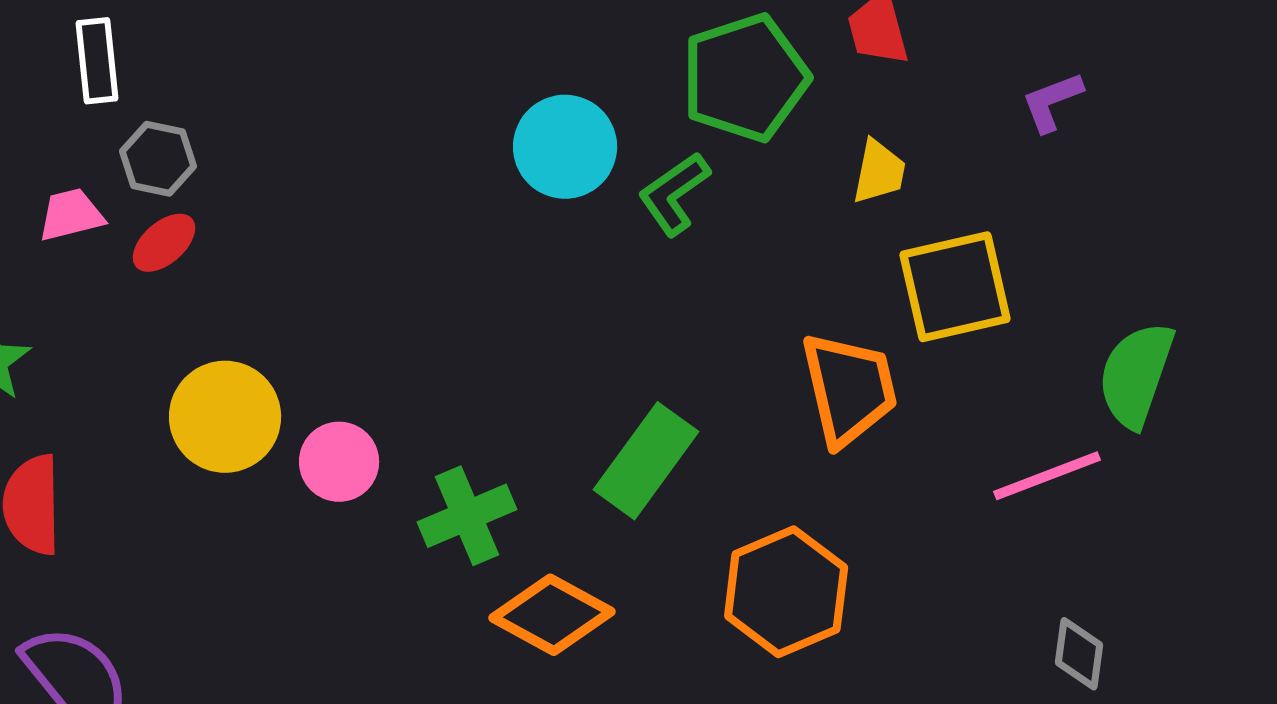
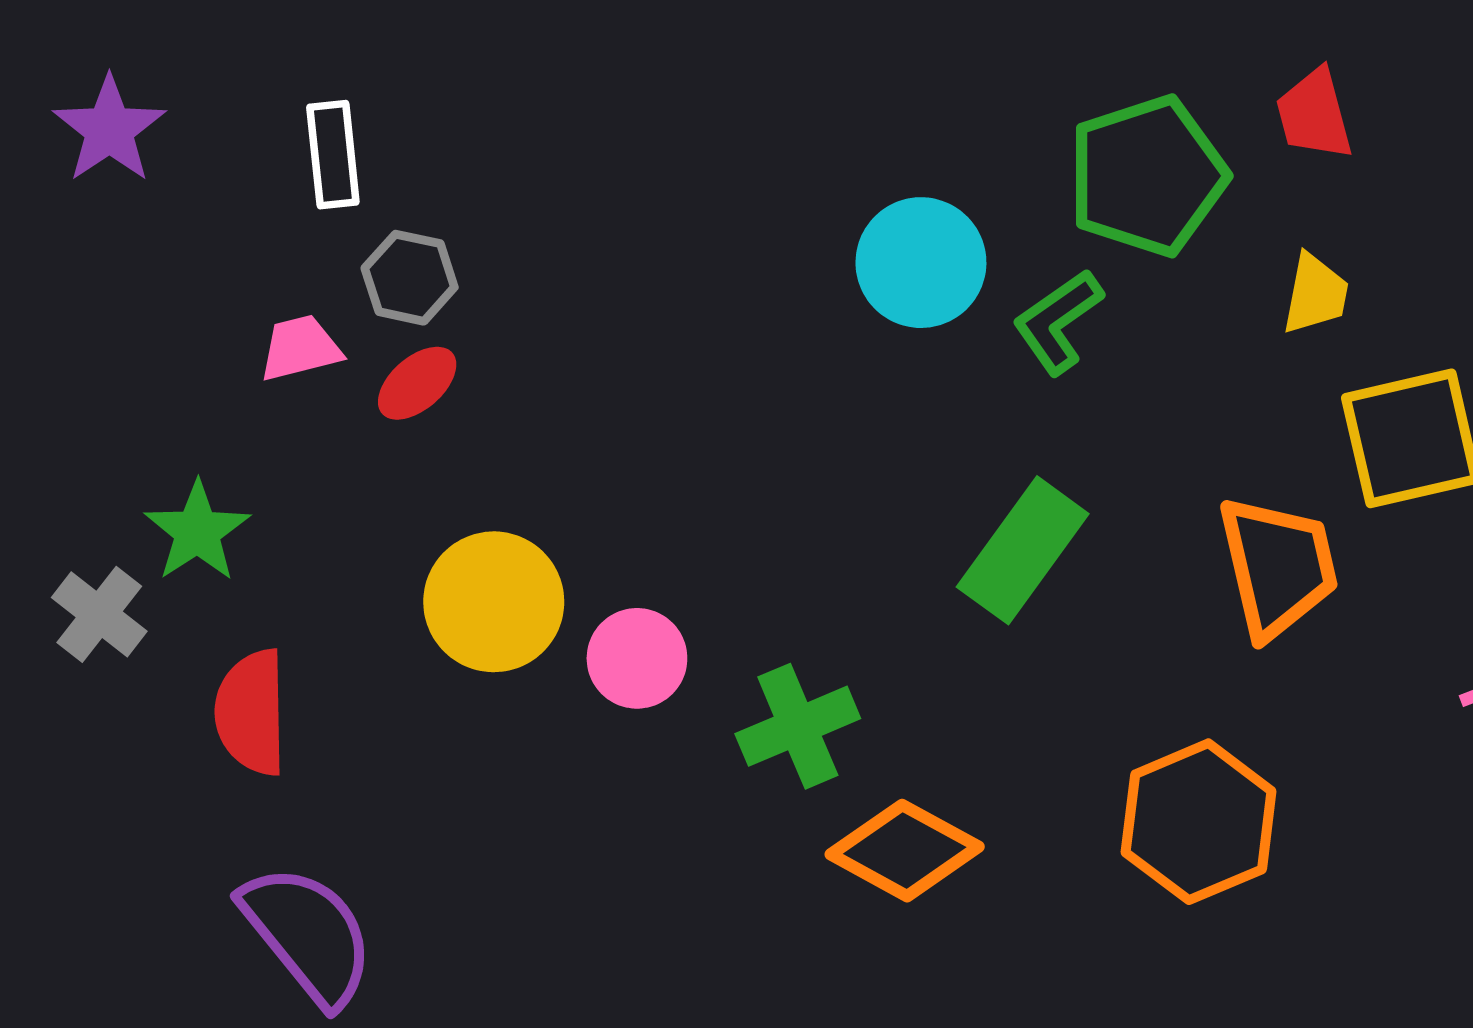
green rectangle: (646, 461) -> (1023, 550), moved

